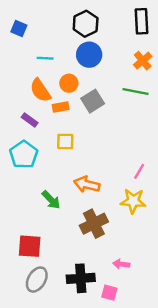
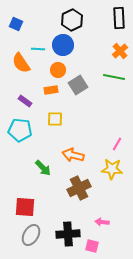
blue circle: (89, 55) -> (63, 45), moved
orange semicircle: (40, 90) -> (21, 63), moved
cyan pentagon: (24, 155) -> (20, 130), turned -30

